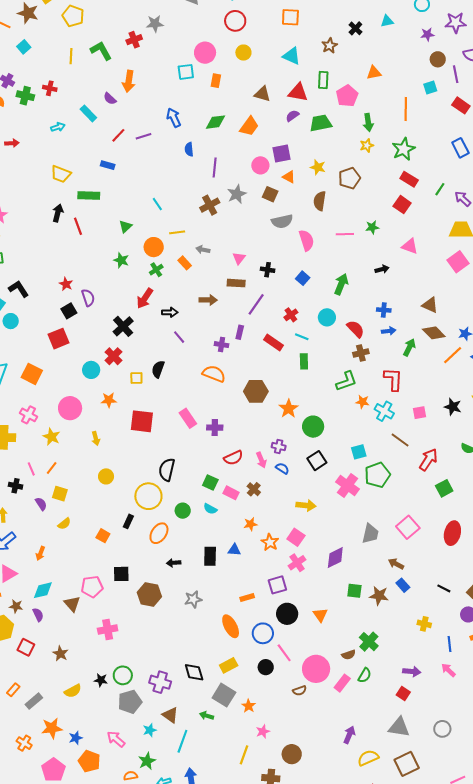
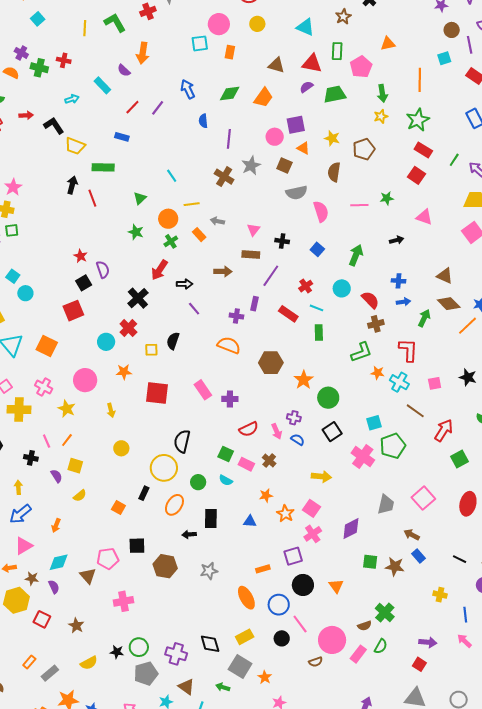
purple line: (144, 136) -> (158, 108), turned -35
brown cross: (210, 205) -> (224, 177), turned -30
black L-shape: (19, 289) -> (54, 126), moved
black rectangle: (210, 556) -> (211, 518), moved

